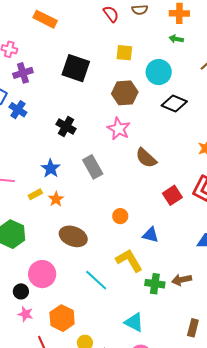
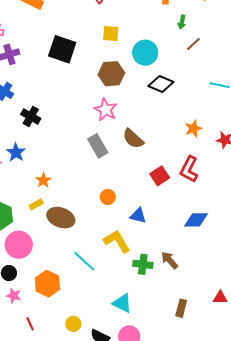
green arrow: (176, 39) -> (182, 22), moved, turned -88
black cross: (66, 127) -> (31, 116), moved
gray rectangle: (93, 167) -> (98, 146), moved
blue star: (51, 168) -> (16, 152), moved
yellow rectangle: (35, 194) -> (36, 204), moved
pink circle: (42, 274) -> (19, 245), moved
brown arrow: (182, 280) -> (170, 260), turned 60
orange hexagon: (62, 318) -> (47, 284), moved

